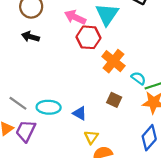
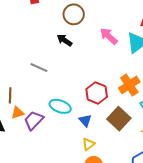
red hexagon: (88, 37) -> (97, 93), moved
brown square: (114, 100) -> (119, 119), size x1.6
gray line: (18, 103) -> (39, 68), moved, turned -30

